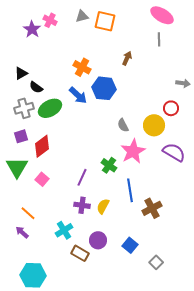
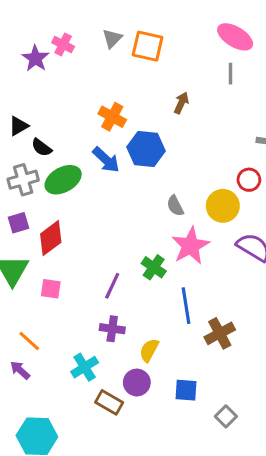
gray triangle: (82, 16) -> (112, 38), turned -32
pink square: (42, 179) -> (51, 289), turned -32
yellow semicircle: (103, 206) -> (149, 350), moved
blue square: (130, 245) -> (186, 390), turned -35

